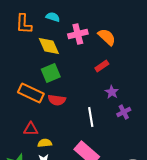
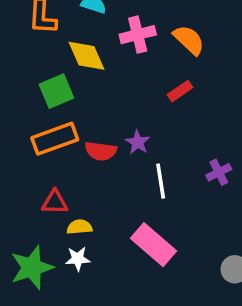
green square: (51, 73) -> (56, 91), moved
purple star: (112, 92) -> (138, 142), moved
orange rectangle: (31, 93) -> (55, 139), turned -45

